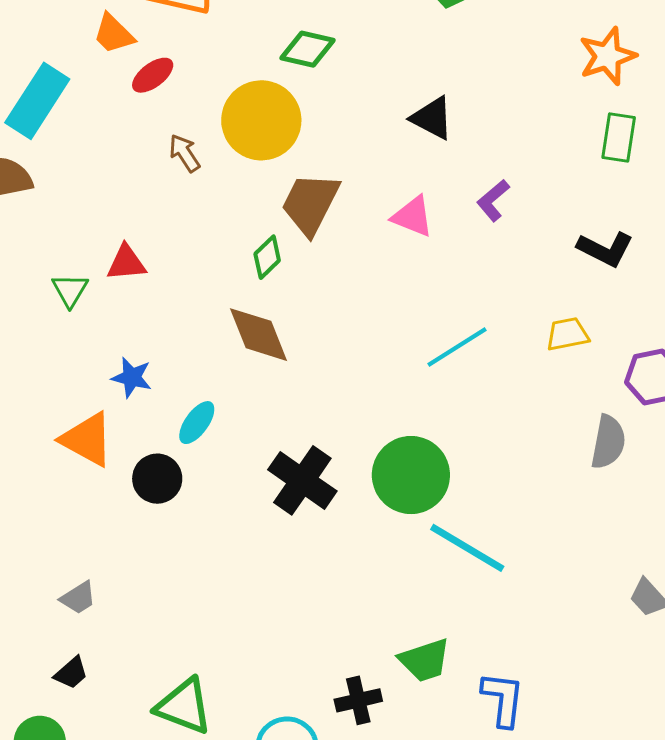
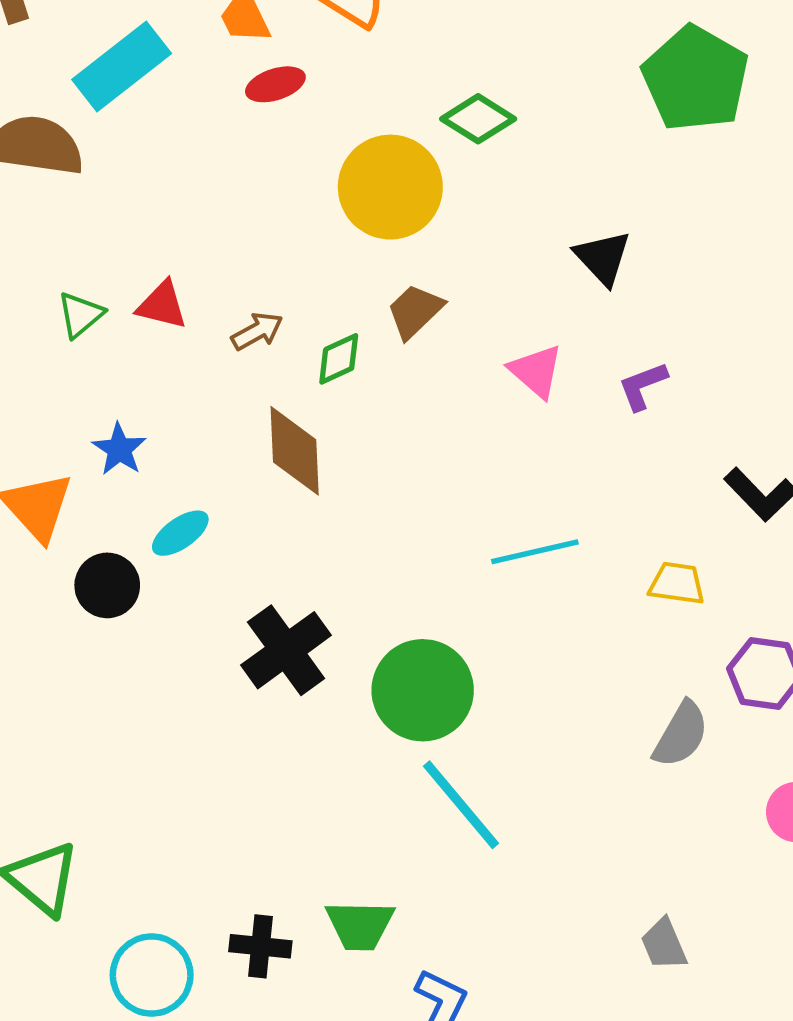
brown arrow: (185, 153) -> (257, 331), moved, turned 75
brown trapezoid: (310, 204) -> (415, 311), size x0.7

